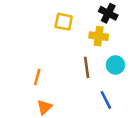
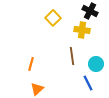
yellow square: (64, 22) -> (53, 18), turned 35
cyan circle: (115, 65) -> (96, 64), moved

